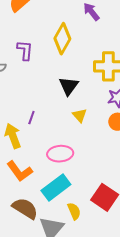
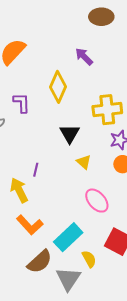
pink ellipse: (60, 154) -> (97, 201), moved, turned 60
brown semicircle: (25, 208) -> (40, 262), turned 112

